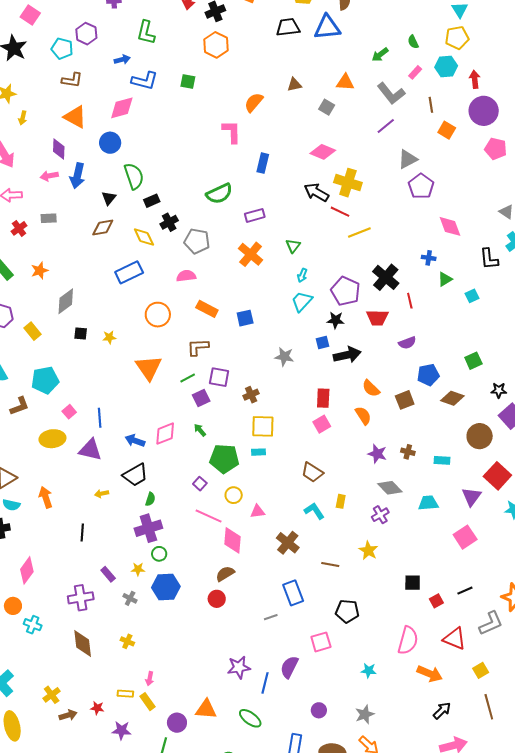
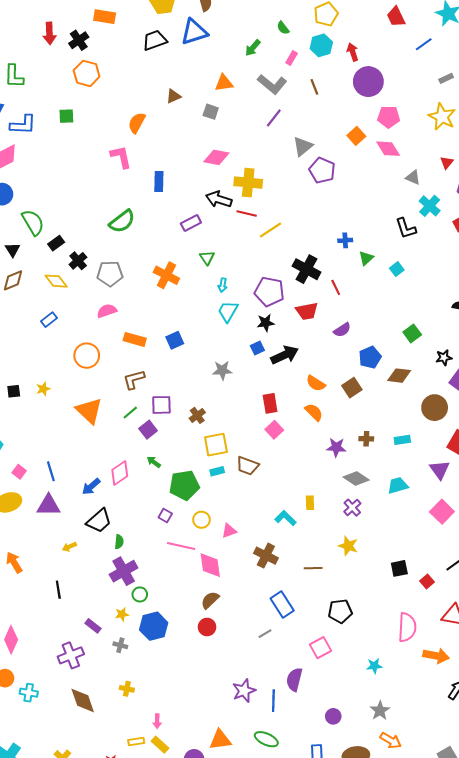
orange square: (447, 130) -> (356, 136), moved, turned 30
purple rectangle: (255, 215) -> (191, 223), moved
pink diamond: (450, 226) -> (388, 149), moved
blue rectangle: (129, 272) -> (49, 320), size x0.6
blue arrow: (135, 441) -> (91, 487), turned -48
brown trapezoid: (312, 472) -> (247, 466), moved

